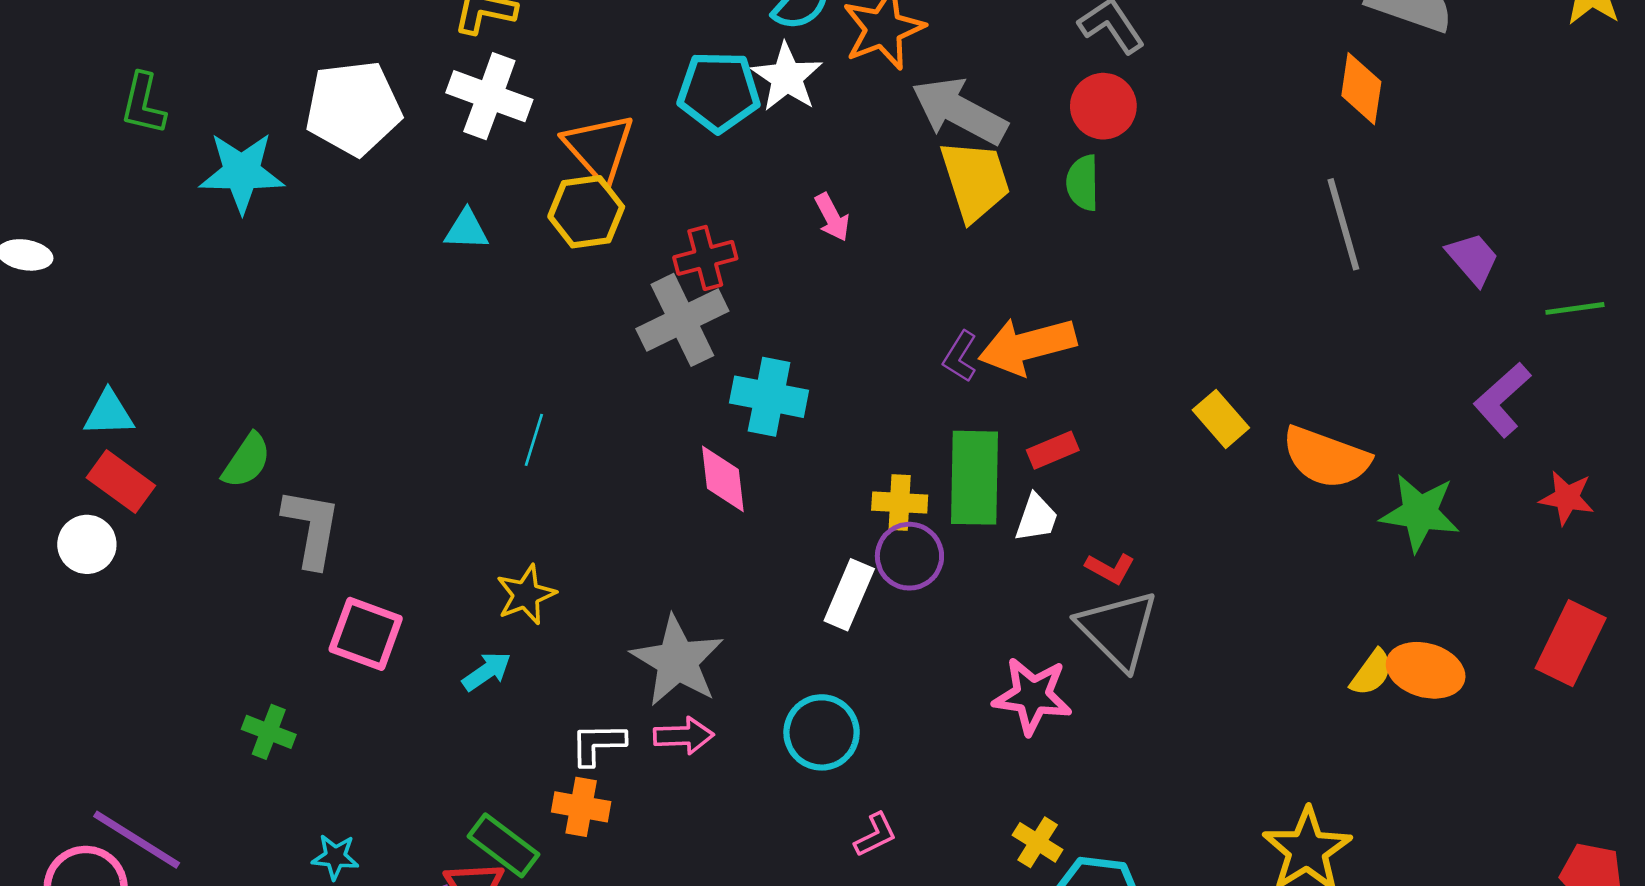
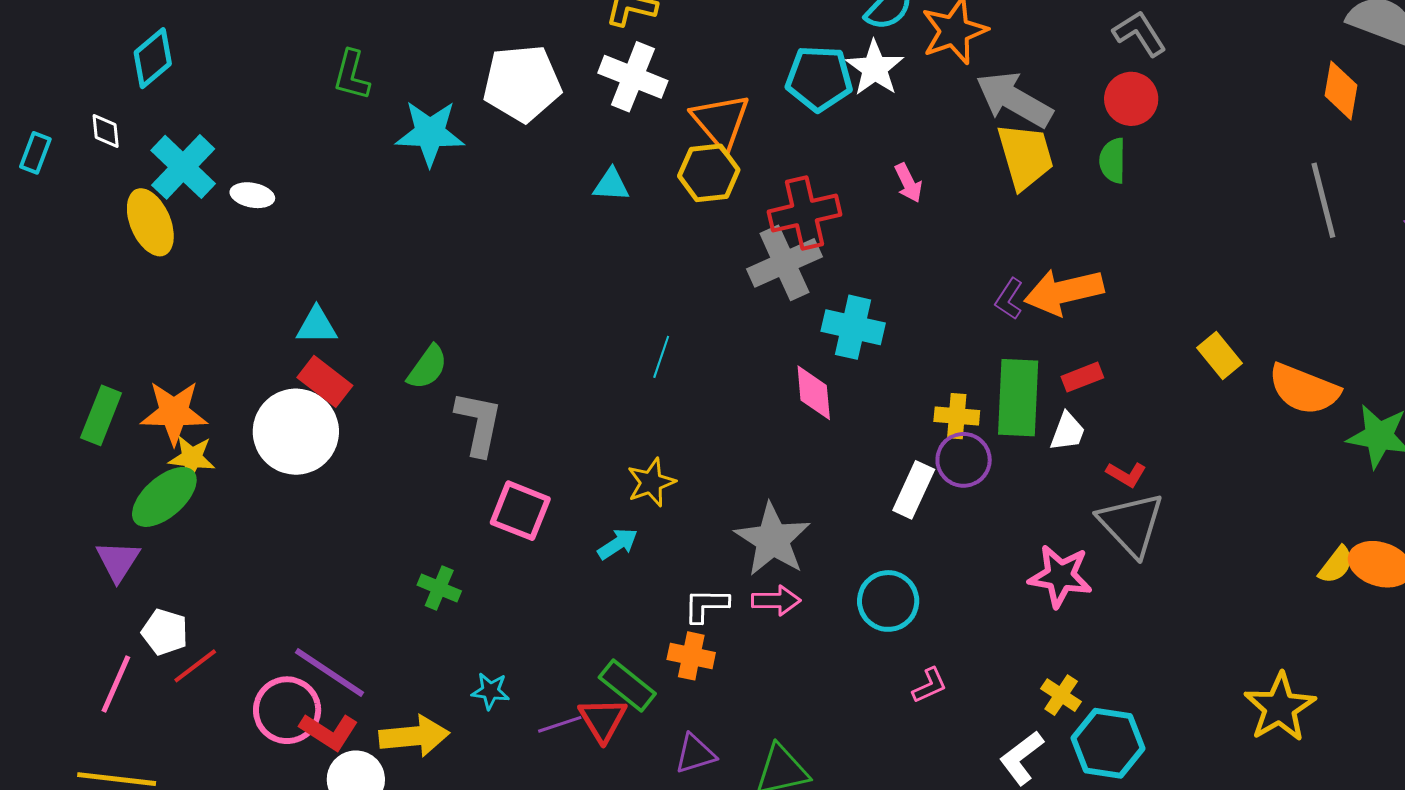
red cross: (705, 258) -> (804, 213), size x1.4
white circle: (87, 544) -> (296, 432), size x1.8

